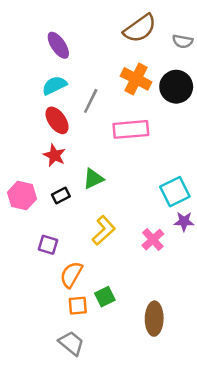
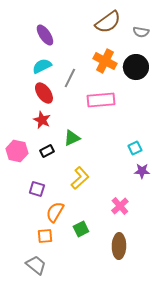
cyan square: (175, 192) -> (135, 148), size x0.6
pink cross: (153, 240) -> (120, 206), moved
orange square: (78, 306) -> (45, 236), moved
gray trapezoid: (71, 343) -> (36, 265), moved

